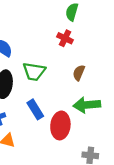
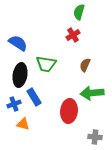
red cross: (65, 38) -> (73, 35), turned 32
blue rectangle: (35, 109) -> (34, 97), moved

